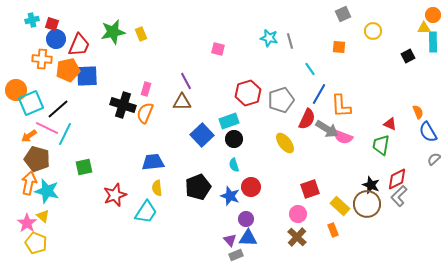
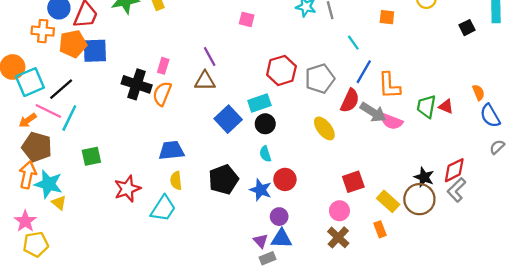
green trapezoid: (381, 145) -> (426, 106), moved
yellow triangle: (43, 216) -> (59, 203), moved
yellow pentagon: (36, 243) -> (36, 244), turned -30

